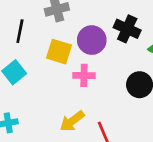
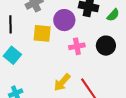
pink cross: (84, 75) -> (77, 46), moved

